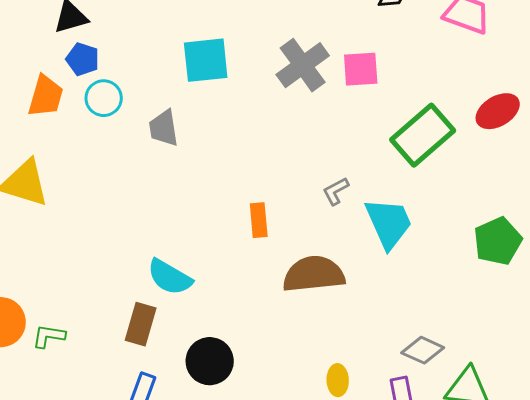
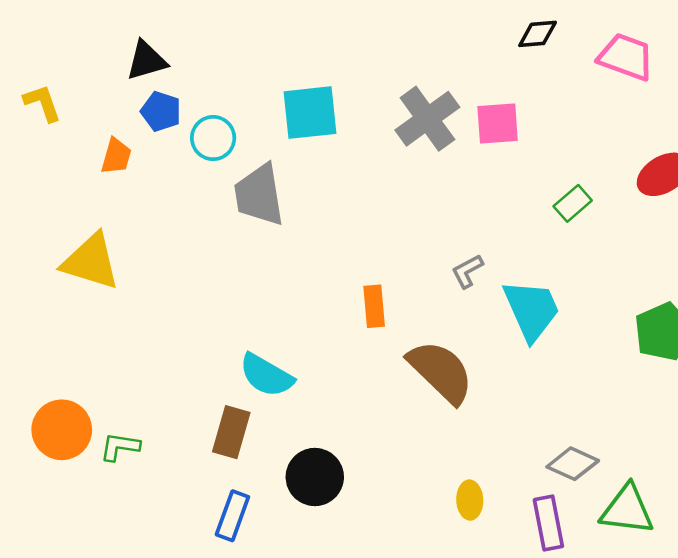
orange trapezoid: (46, 96) -> (116, 156), size x0.7
cyan circle: (104, 98) -> (213, 138), moved
gray trapezoid: (164, 128) -> (259, 195), size x1.4
green rectangle: (423, 135) -> (573, 203), size x0.5
brown semicircle: (314, 274) -> (441, 372), turned 50

